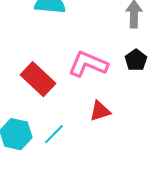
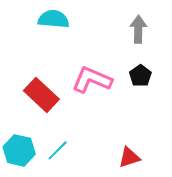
red triangle: (100, 111) -> (129, 157), moved

